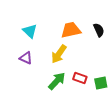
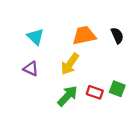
green square: (101, 83) -> (117, 89), moved, turned 32

